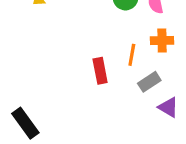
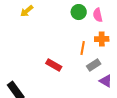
red rectangle: (100, 71) -> (54, 65), moved, turned -49

